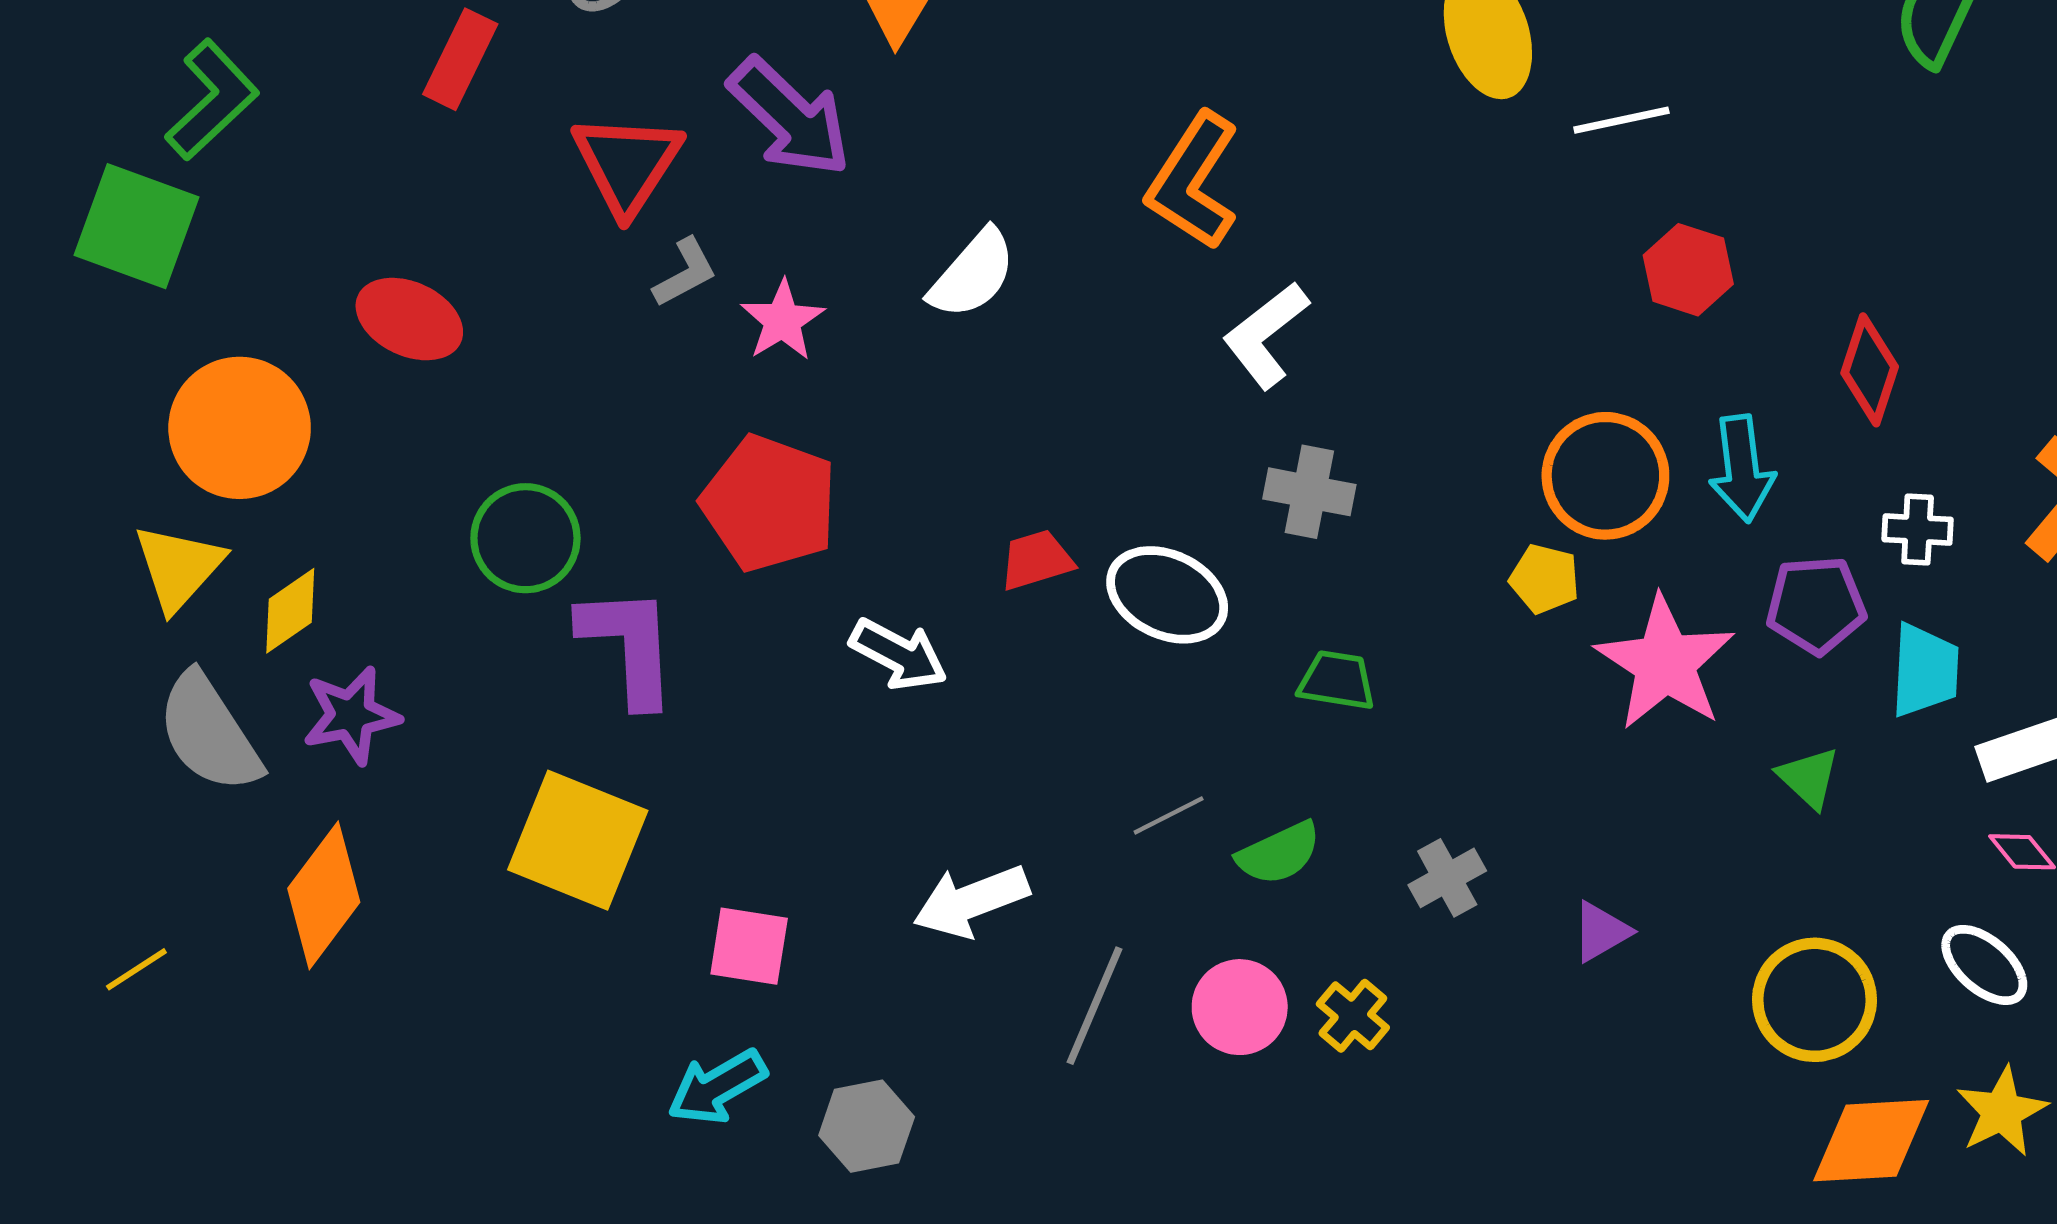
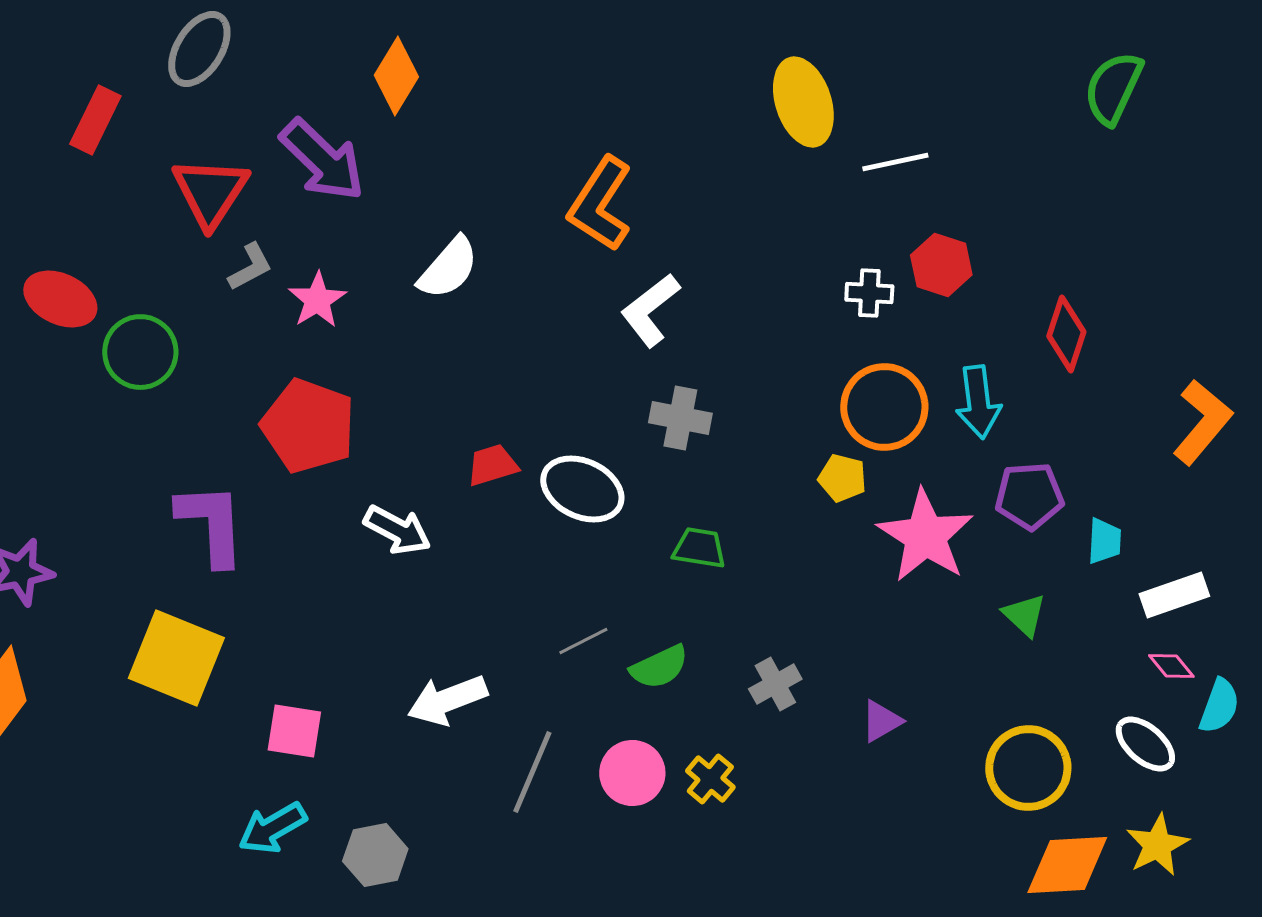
white cross: (1918, 530) -> (869, 293), moved
green circle: (525, 538) -> (140, 352), moved
cyan trapezoid: (1925, 670) -> (1104, 541), size x0.7

